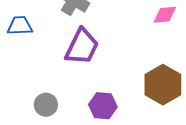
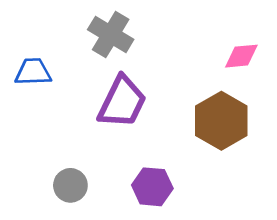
brown hexagon: (163, 85) -> (221, 121), moved

